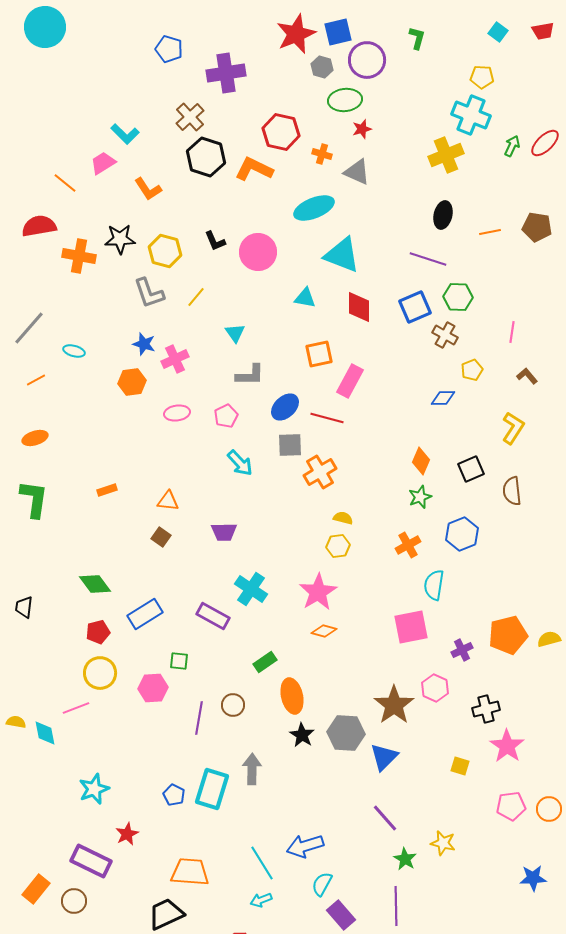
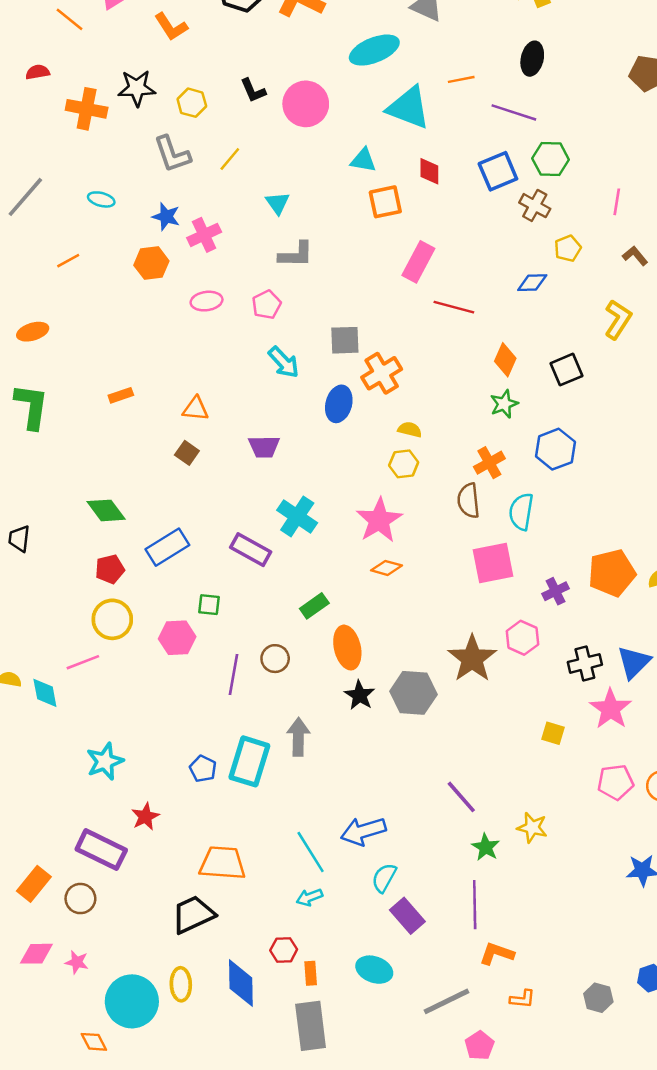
red semicircle: (39, 226) -> (38, 72), size x0.6
orange line: (490, 232) -> (461, 79), moved
yellow hexagon: (165, 251) -> (192, 103), size x0.7
red diamond: (359, 307) -> (429, 171), size x0.7
cyan ellipse: (74, 351) -> (101, 199), moved
orange square: (319, 354) -> (385, 202), moved
orange line: (36, 380) -> (68, 261), moved
blue ellipse: (285, 407) -> (339, 404), moved, turned -32
red line: (327, 418) -> (454, 307), moved
brown semicircle: (512, 491) -> (469, 501), moved
blue triangle: (384, 757) -> (634, 662), moved

